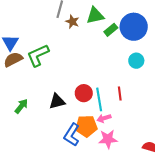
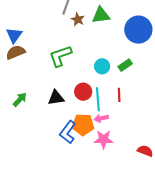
green rectangle: (111, 30) -> (125, 65), moved
green L-shape: (38, 55) -> (60, 56), moved
cyan circle: (136, 61) -> (102, 66), moved

